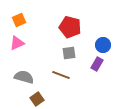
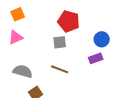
gray square: (69, 53) -> (60, 42), moved
purple rectangle: (97, 64) -> (96, 58), turned 40

